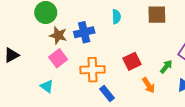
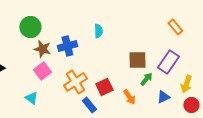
brown square: (157, 15) -> (137, 60), moved
red square: (132, 61) -> (104, 87), moved
orange cross: (92, 70) -> (75, 82), turned -30

